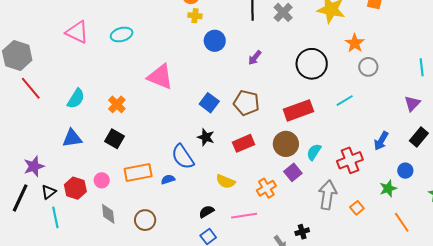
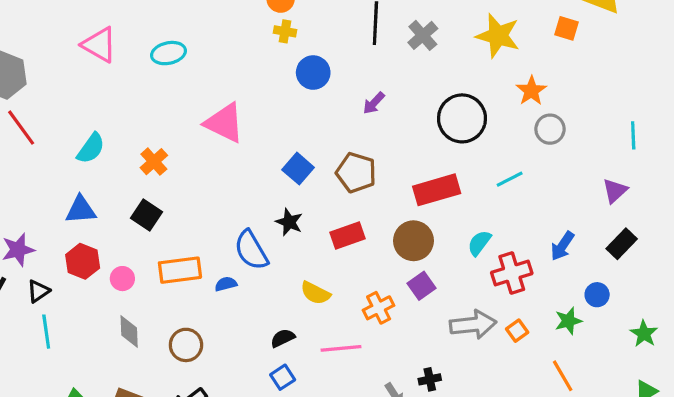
cyan semicircle: (314, 152) -> (479, 243), moved
red hexagon: (75, 188) -> (83, 261), moved
gray arrow: (327, 195) -> (473, 325), turned 72
orange square: (357, 208) -> (517, 331), moved
orange line: (402, 222) -> (563, 376), moved

